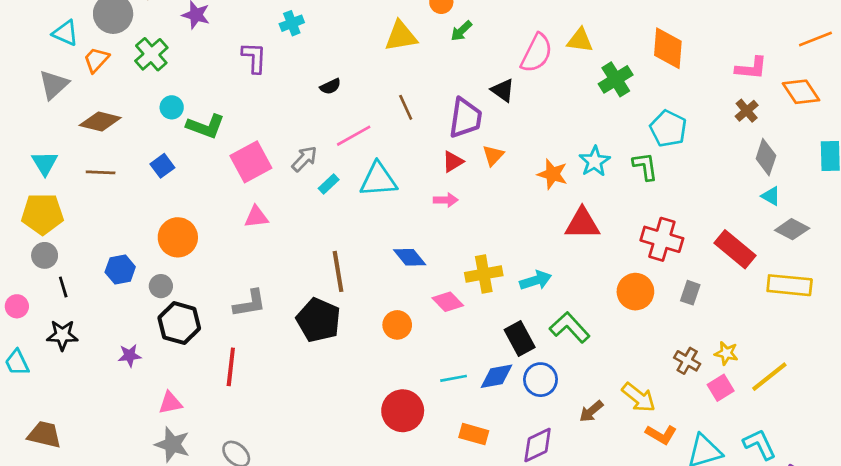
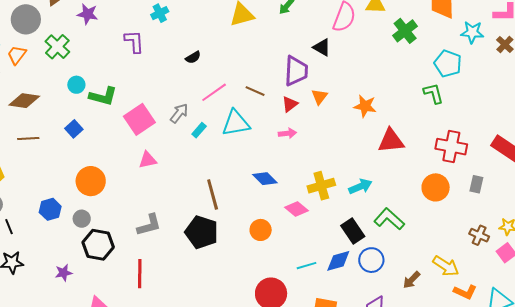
brown line: (406, 107) -> (255, 91), moved, turned -36
cyan star: (595, 161) -> (472, 32), moved, turned -30

